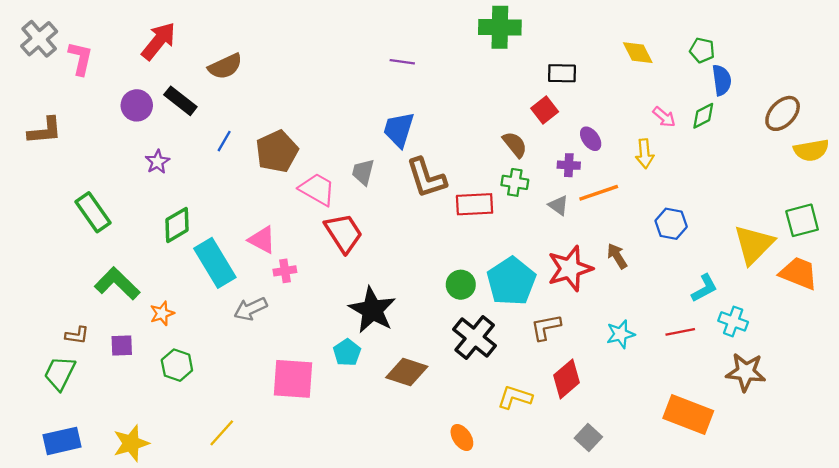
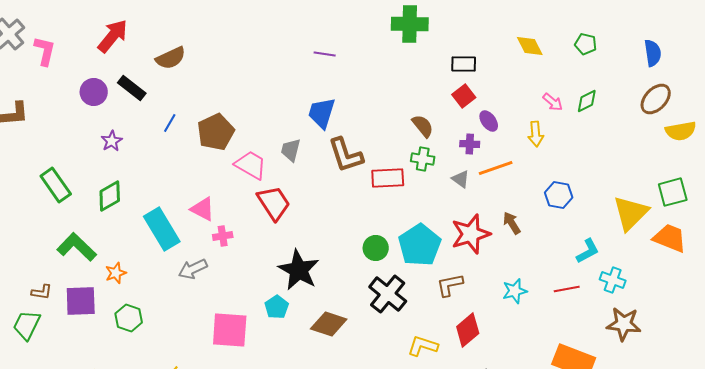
blue semicircle: (722, 80) -> (653, 53), moved
red square: (545, 110) -> (464, 96), moved
green diamond: (177, 225) -> (110, 196), moved
purple square: (122, 346) -> (81, 301), size x1.6

